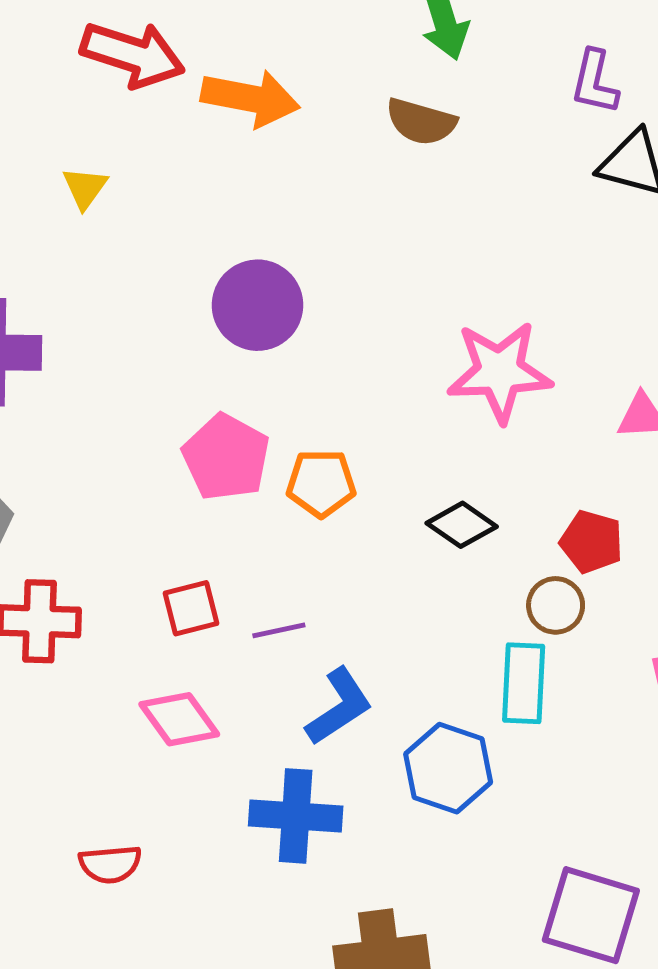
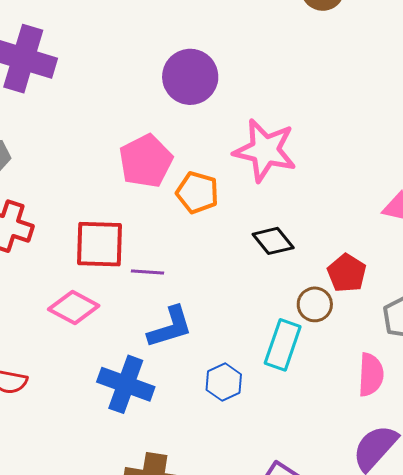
pink star: (500, 372) -> (265, 150), moved
red square: (191, 608) -> (99, 244), size x1.5
pink diamond: (179, 719) -> (74, 307), turned -42
blue hexagon: (448, 768) -> (224, 382), size x0.7

